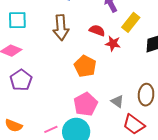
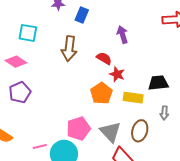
yellow rectangle: (131, 22) -> (133, 98), moved, turned 48
orange pentagon: (85, 66) -> (101, 93), moved
gray triangle: (117, 101) -> (110, 132), size x1.6

